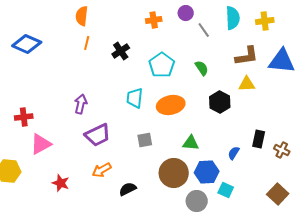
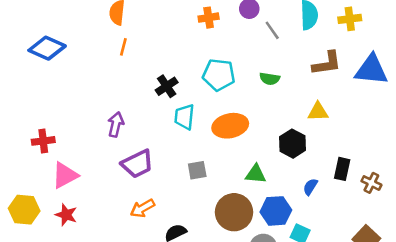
black cross: (121, 51) -> (167, 86), moved
cyan pentagon: (162, 65) -> (219, 75), turned -30
green semicircle: (202, 68) -> (270, 79), turned 133
yellow triangle: (247, 84) -> (318, 112), moved
black hexagon: (220, 102) -> (293, 144), moved
red star: (61, 183) -> (66, 215), moved

